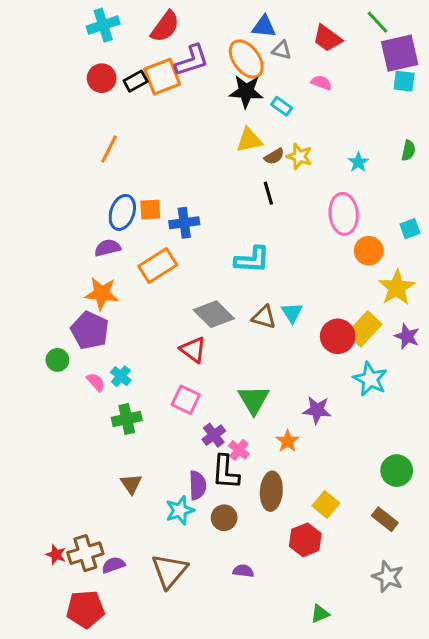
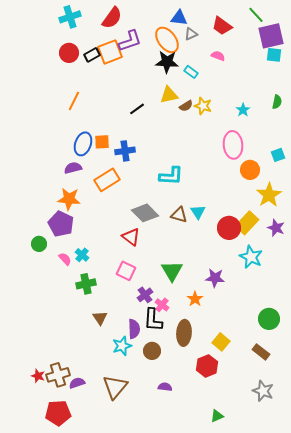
gray triangle: (282, 50) -> (191, 34), turned -40
black line: (268, 193) -> (137, 109), moved, turned 70
brown triangle: (131, 484) -> (100, 318), moved

